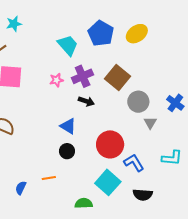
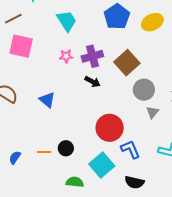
cyan trapezoid: (68, 45) -> (67, 21), moved
blue triangle: (68, 126) -> (47, 100), moved
black circle: (67, 151) -> (66, 148), moved

